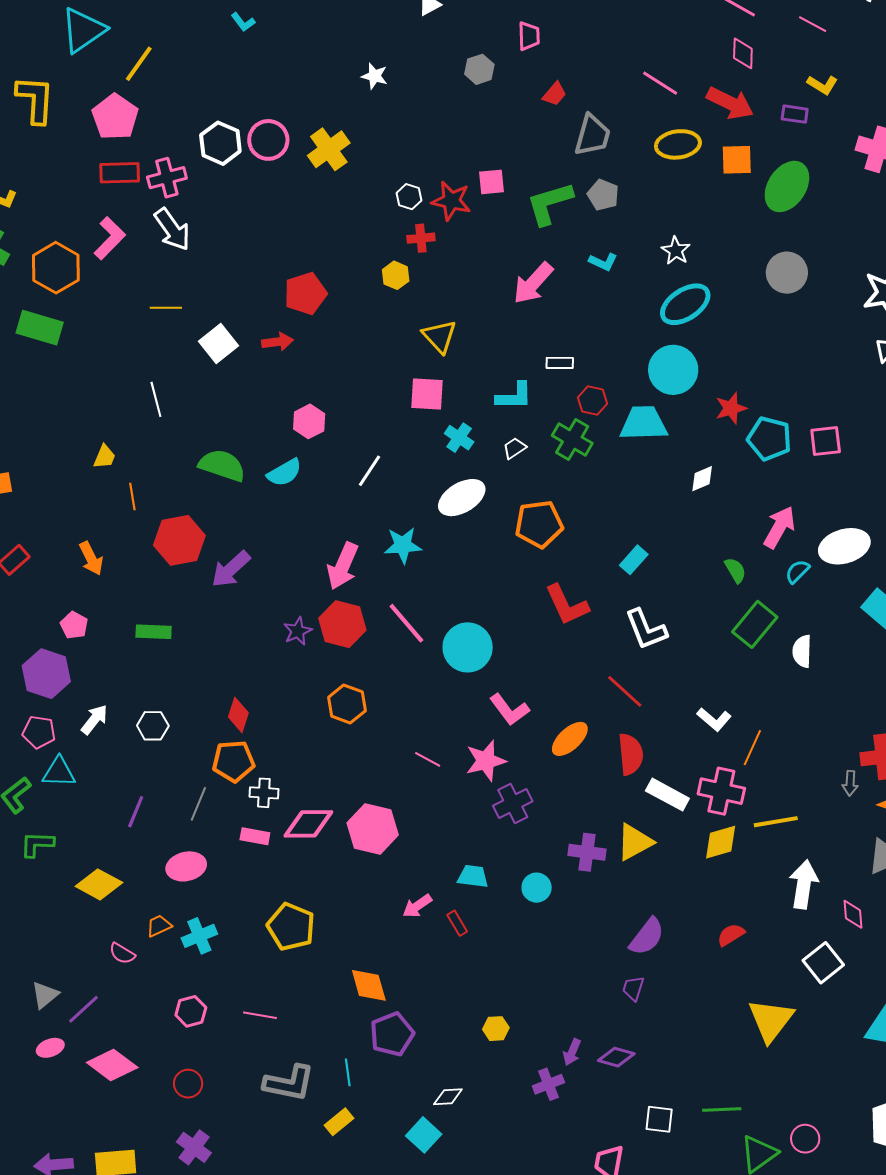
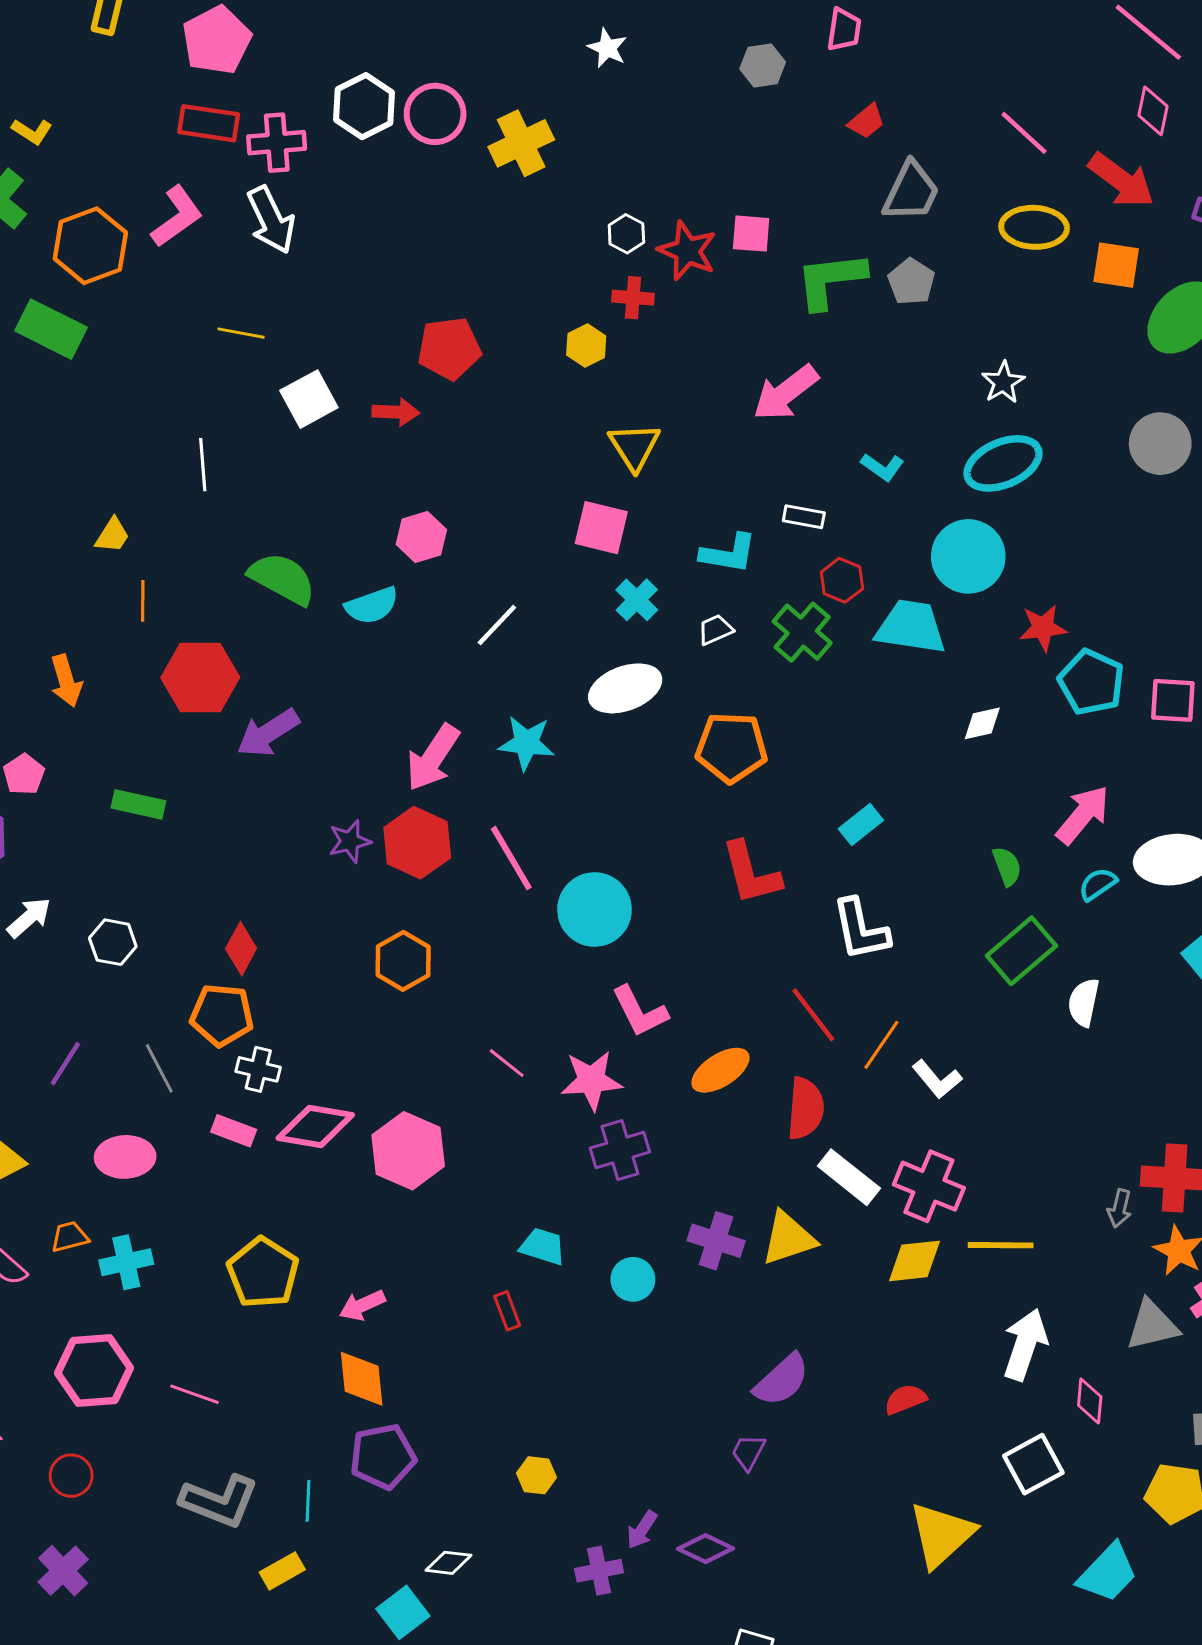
cyan L-shape: (603, 262) -> (882, 467), moved
orange line: (752, 748) -> (881, 1045), moved
gray line: (198, 804) -> (159, 1068), turned -60
pink arrow: (417, 906) -> (362, 1305), moved
pink hexagon: (191, 1011) -> (94, 1371), size x1.6

